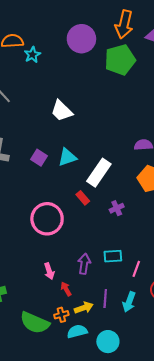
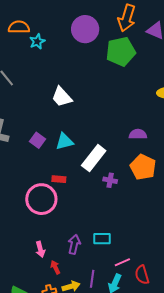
red rectangle: (83, 198) -> (59, 179), moved, turned -48
purple cross: (117, 208) -> (110, 180), moved, turned 32
pink line: (136, 269) -> (122, 262), moved, turned 42

